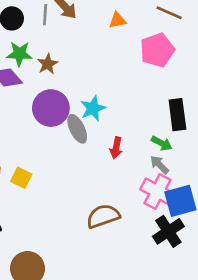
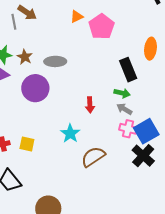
orange triangle: (118, 20) -> (77, 17), moved
cyan star: (93, 108) -> (70, 133), moved
gray ellipse: (77, 129) -> (55, 61), moved, turned -50
pink cross: (158, 191) -> (128, 129), size x0.7

